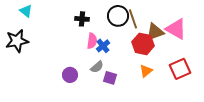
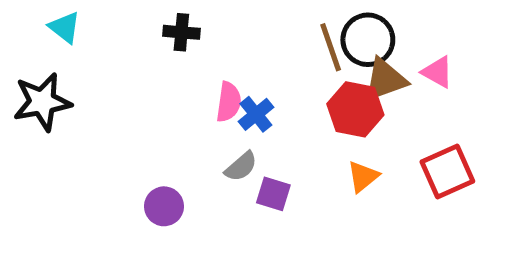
black circle: (118, 16) -> (368, 40), moved
black cross: (82, 19) -> (181, 32), moved
pink triangle: (176, 29) -> (437, 72), size x0.6
purple circle: (70, 75) -> (164, 206), moved

